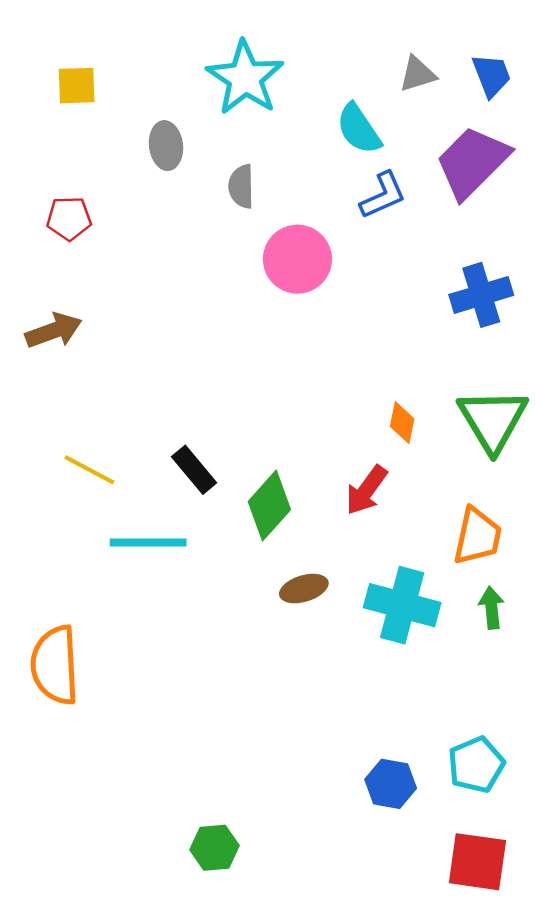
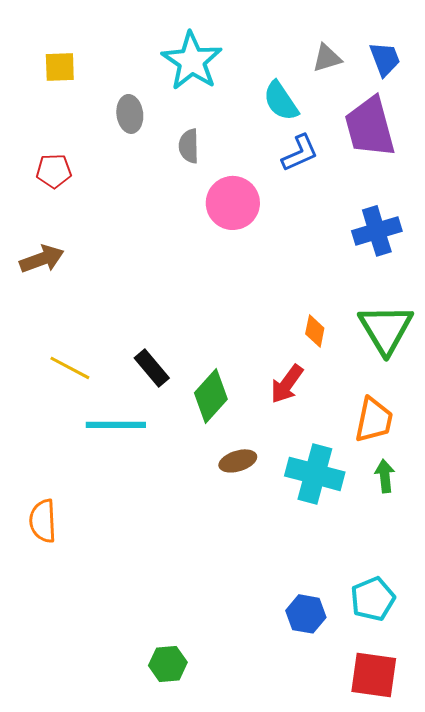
purple trapezoid: (472, 162) -> (370, 127), turned -60
orange semicircle: (55, 665) -> (43, 521), size x0.7

